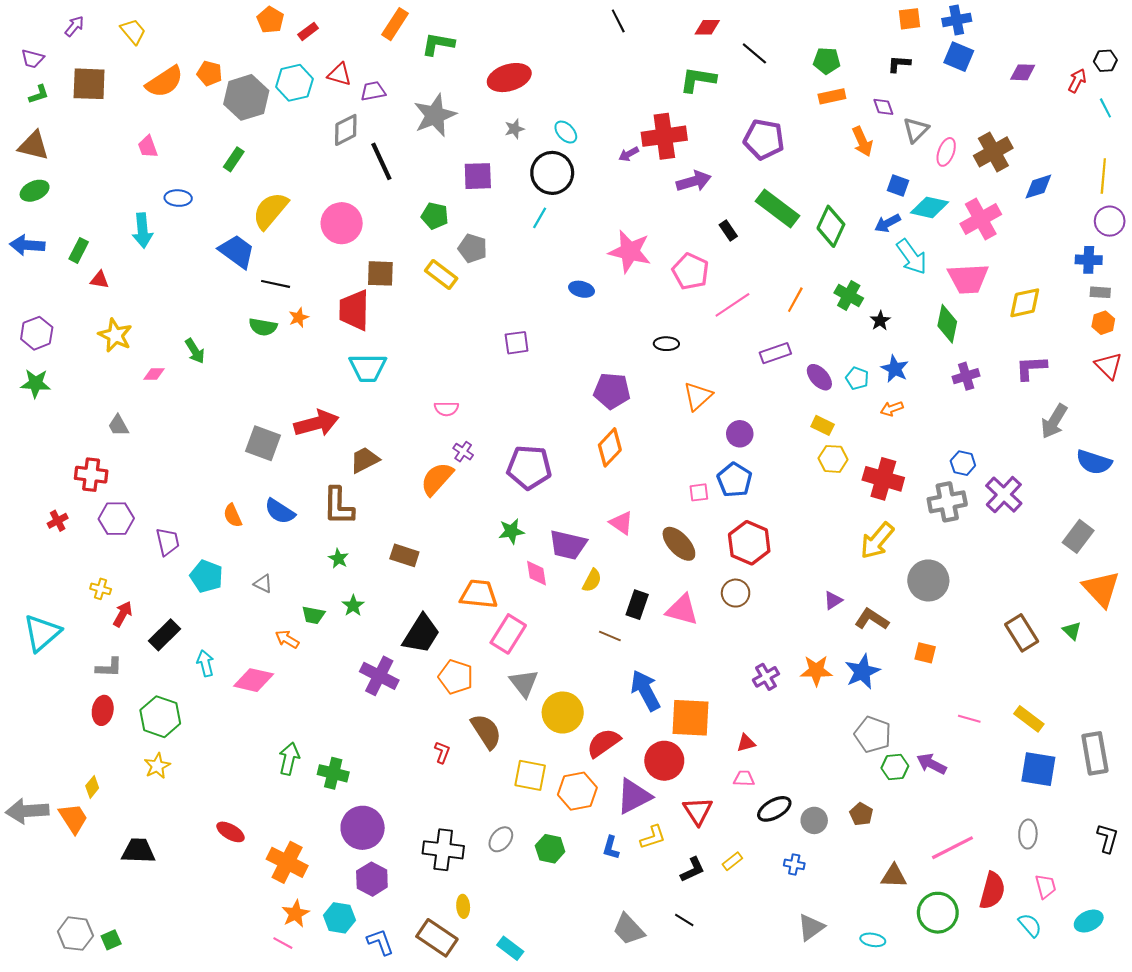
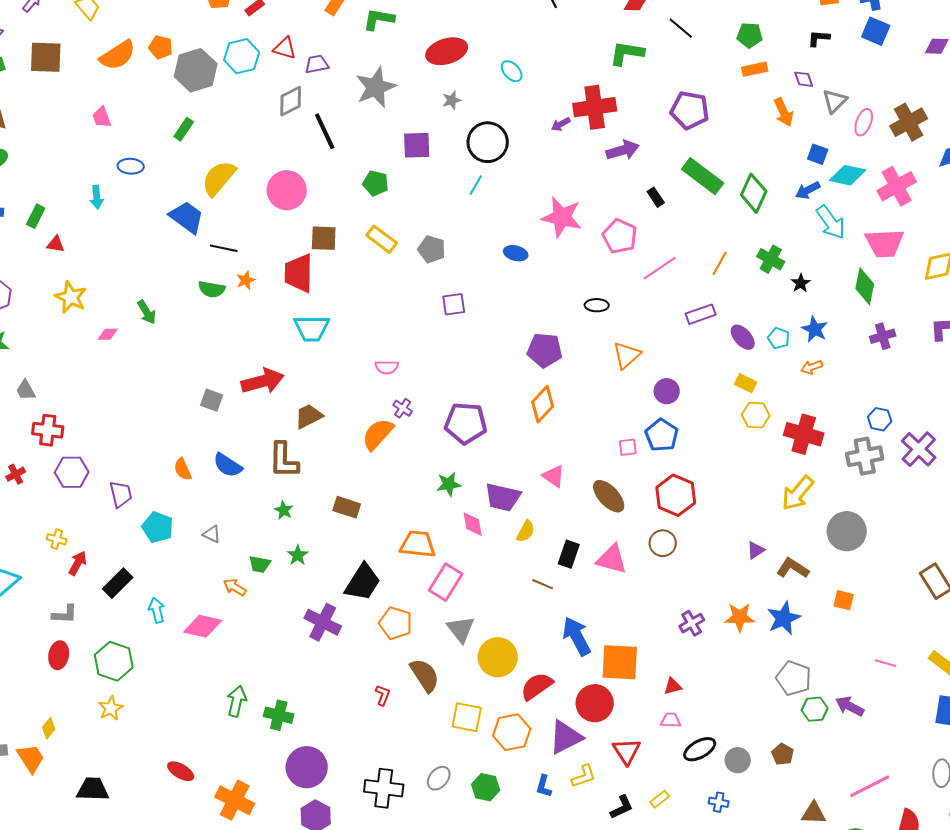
cyan ellipse: (566, 132) -> (512, 71), moved
cyan arrow: (143, 231) -> (97, 197), size x0.7
gray pentagon: (473, 248) -> (432, 249), moved
gray trapezoid: (118, 425) -> (26, 390), moved
gray square: (263, 443) -> (212, 400), size x0.7

